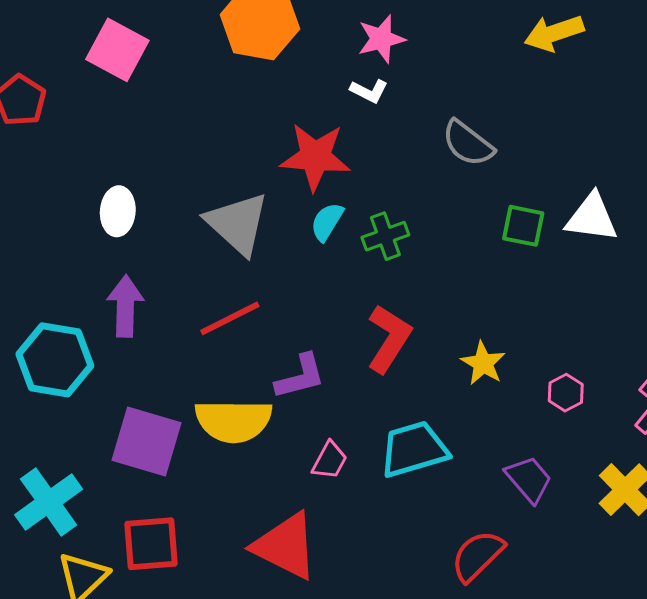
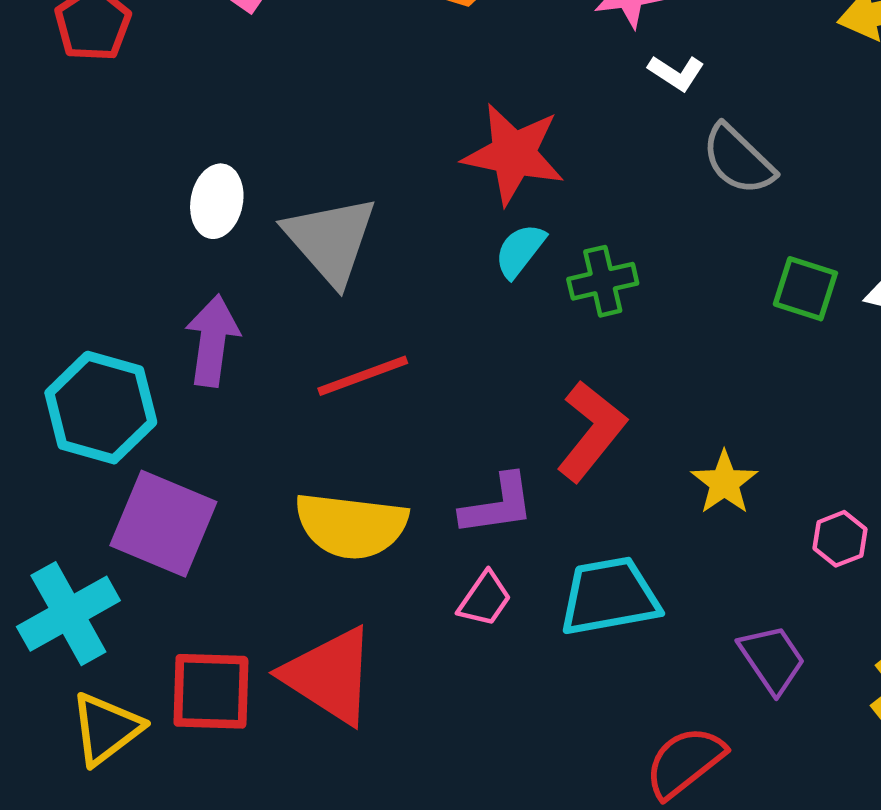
white L-shape: (369, 91) -> (676, 73), moved
gray triangle: (237, 224) -> (331, 240), moved
purple L-shape: (300, 377) -> (497, 505), moved
purple square: (146, 442) -> (163, 524), moved
red triangle: (286, 546) -> (329, 676), moved

